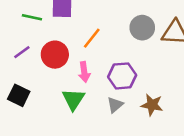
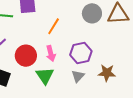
red circle: (55, 55) -> (26, 56), moved

